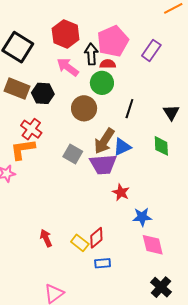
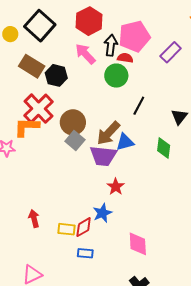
brown circle: (84, 108) -> (73, 122), moved
red cross: (31, 129) -> (39, 109), size x1.4
blue star: (142, 217) -> (102, 213), moved, turned -30
yellow rectangle: (80, 243) -> (66, 229), turned -42

